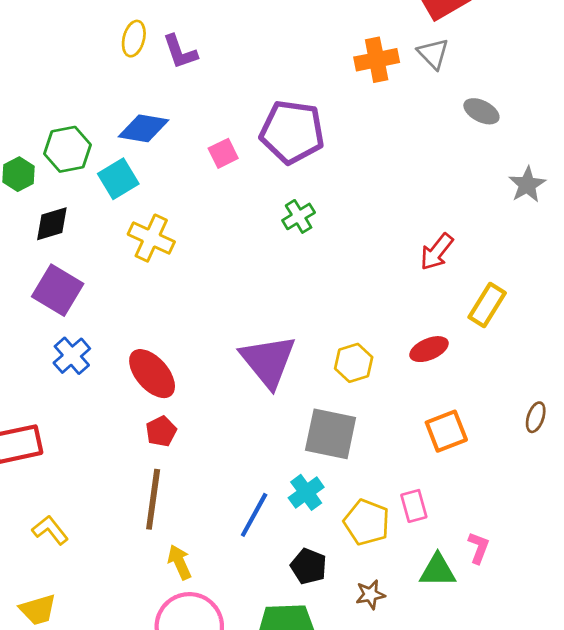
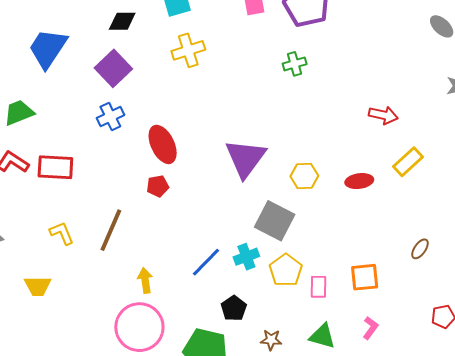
yellow cross: (151, 238) -> (188, 50), turned 32
red arrow: (437, 252) -> (383, 115), turned -132
orange square: (446, 431) -> (365, 277), moved
brown line: (153, 499) -> (111, 230), moved
yellow pentagon: (367, 522) -> (286, 270), moved
pink L-shape: (479, 548) -> (370, 328), moved

